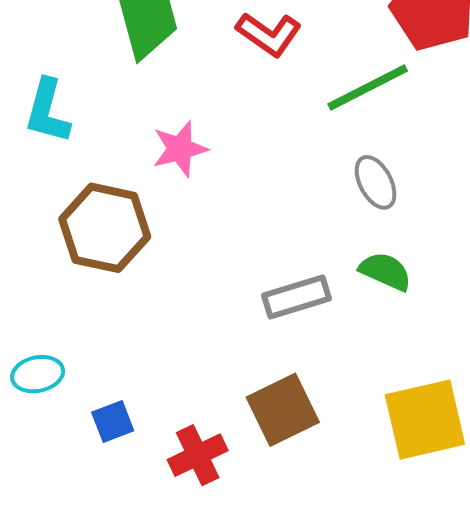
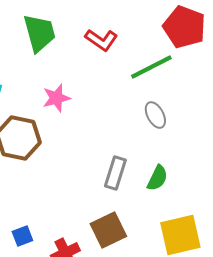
green semicircle: (385, 271) -> (157, 178), moved, turned 92
gray rectangle: (296, 297) -> (115, 173), turned -56

